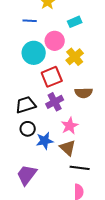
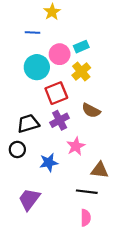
cyan rectangle: (75, 22) -> (81, 47), moved
brown semicircle: (84, 93) -> (91, 110), turned 30
black circle: (28, 129) -> (17, 149), moved
brown triangle: (68, 148) -> (100, 170), moved, turned -36

